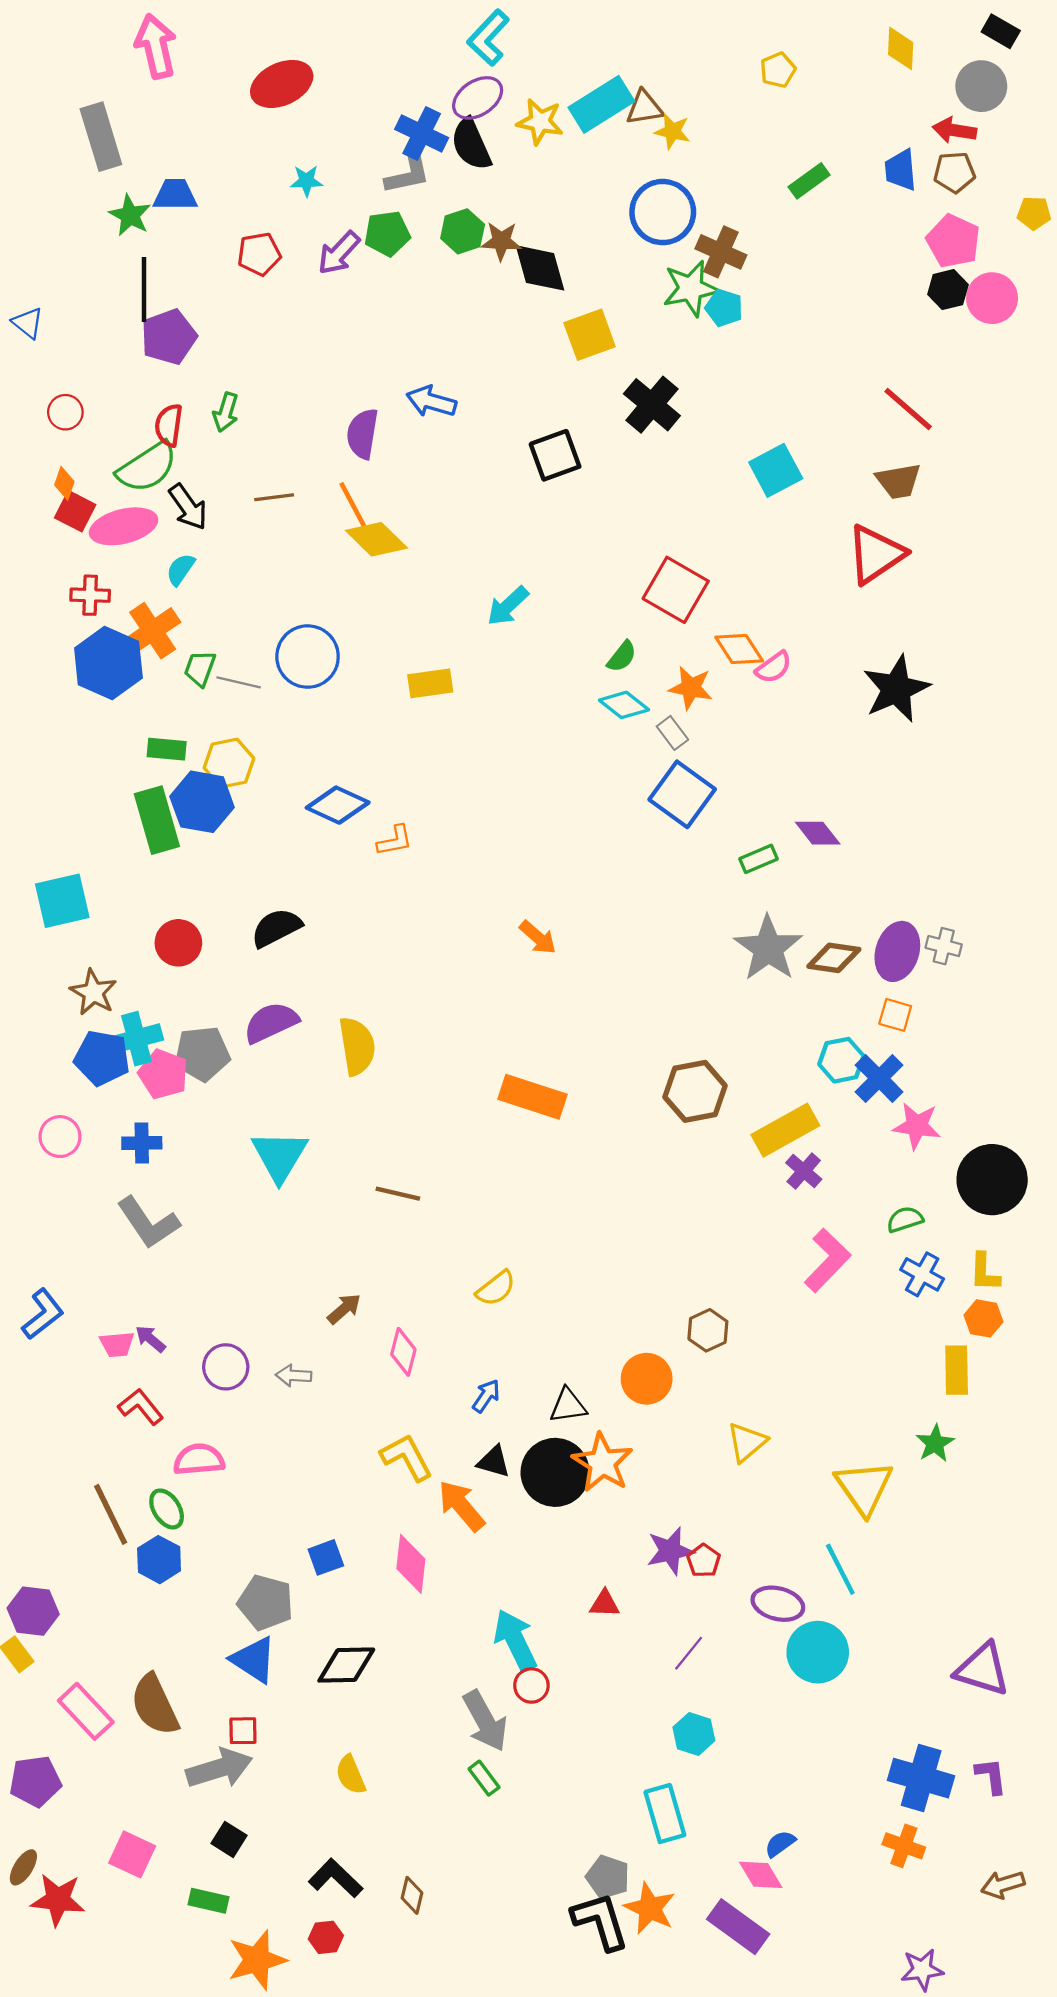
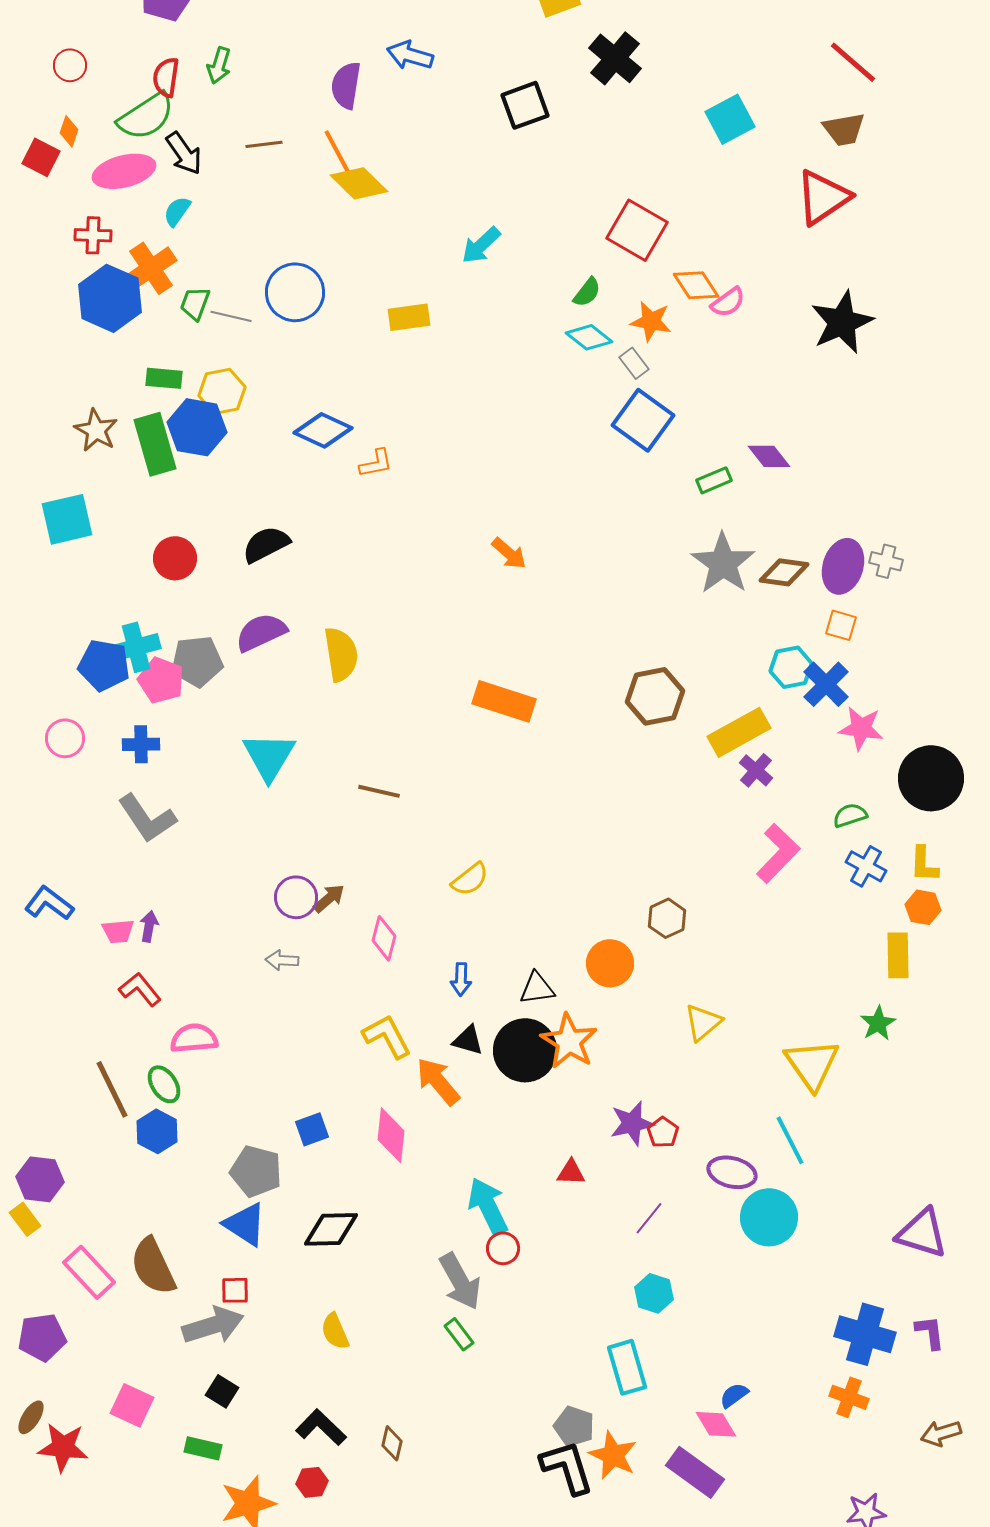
red square: (75, 511) -> (41, 157), moved
brown star: (93, 992) -> (96, 430), moved
blue L-shape: (43, 1314) -> (49, 903), turned -105
purple arrow: (150, 1339) -> (149, 926), turned 60
purple circle: (226, 1367) -> (296, 897), moved
blue arrow: (486, 1396) -> (461, 979), turned 148

